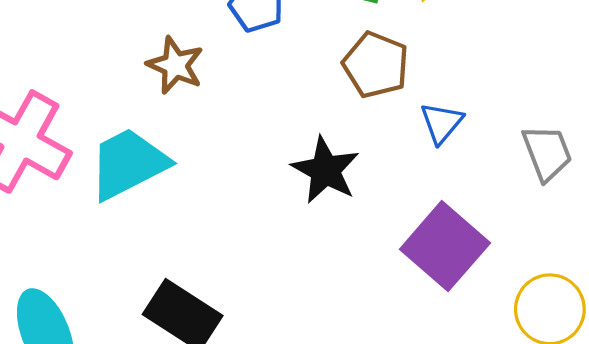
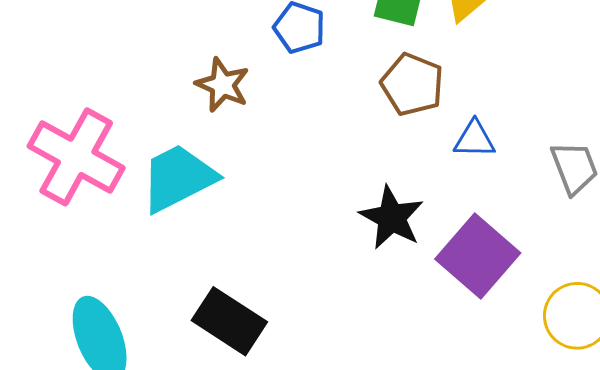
blue triangle: (442, 123) -> (475, 139), turned 51
black star: (325, 170) -> (392, 218), moved

